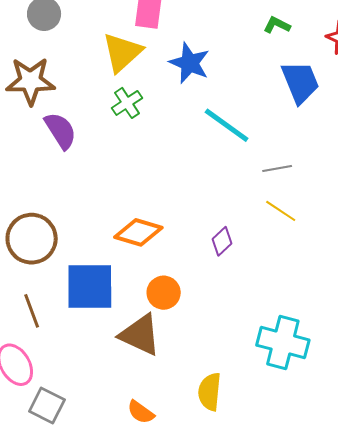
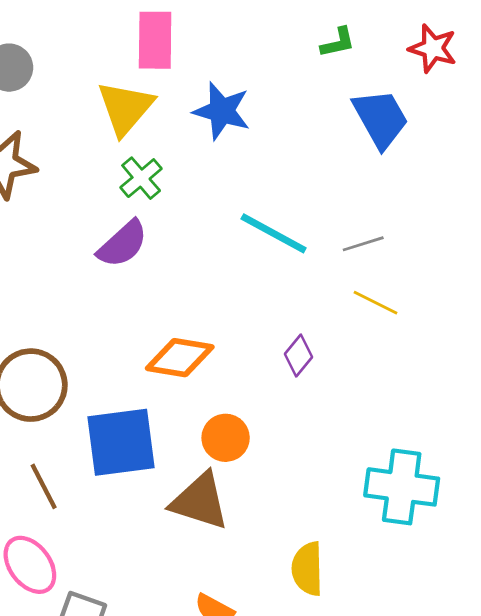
green L-shape: (277, 25) -> (338, 42), turned 148
cyan line: (227, 125) -> (274, 233), moved
purple semicircle: (61, 131) -> (123, 244), moved, turned 87

